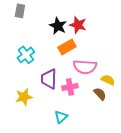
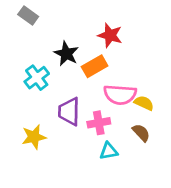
gray rectangle: (20, 11) -> (28, 16), turned -64
black star: (58, 26) -> (66, 54), moved
yellow semicircle: (108, 80) -> (144, 103), moved
cyan triangle: (61, 117) -> (109, 151), moved, turned 32

